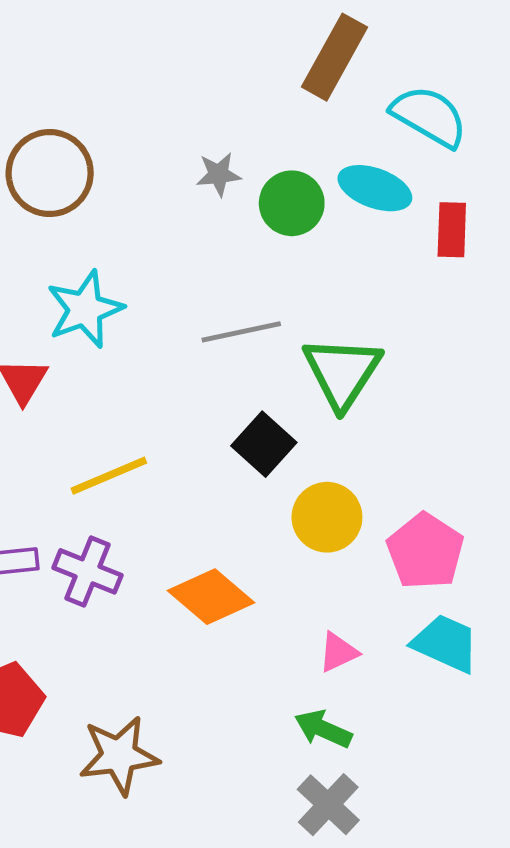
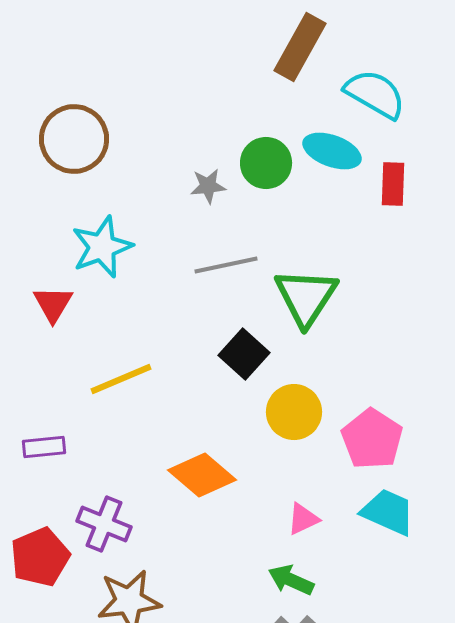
gray star: (219, 174) -> (208, 186), moved
purple cross: (87, 571) -> (104, 524), moved

